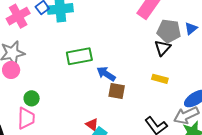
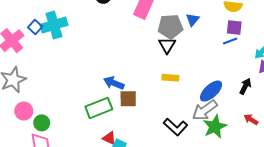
green rectangle: (79, 56) -> (99, 108), moved
pink circle: (11, 70) -> (24, 111), moved

